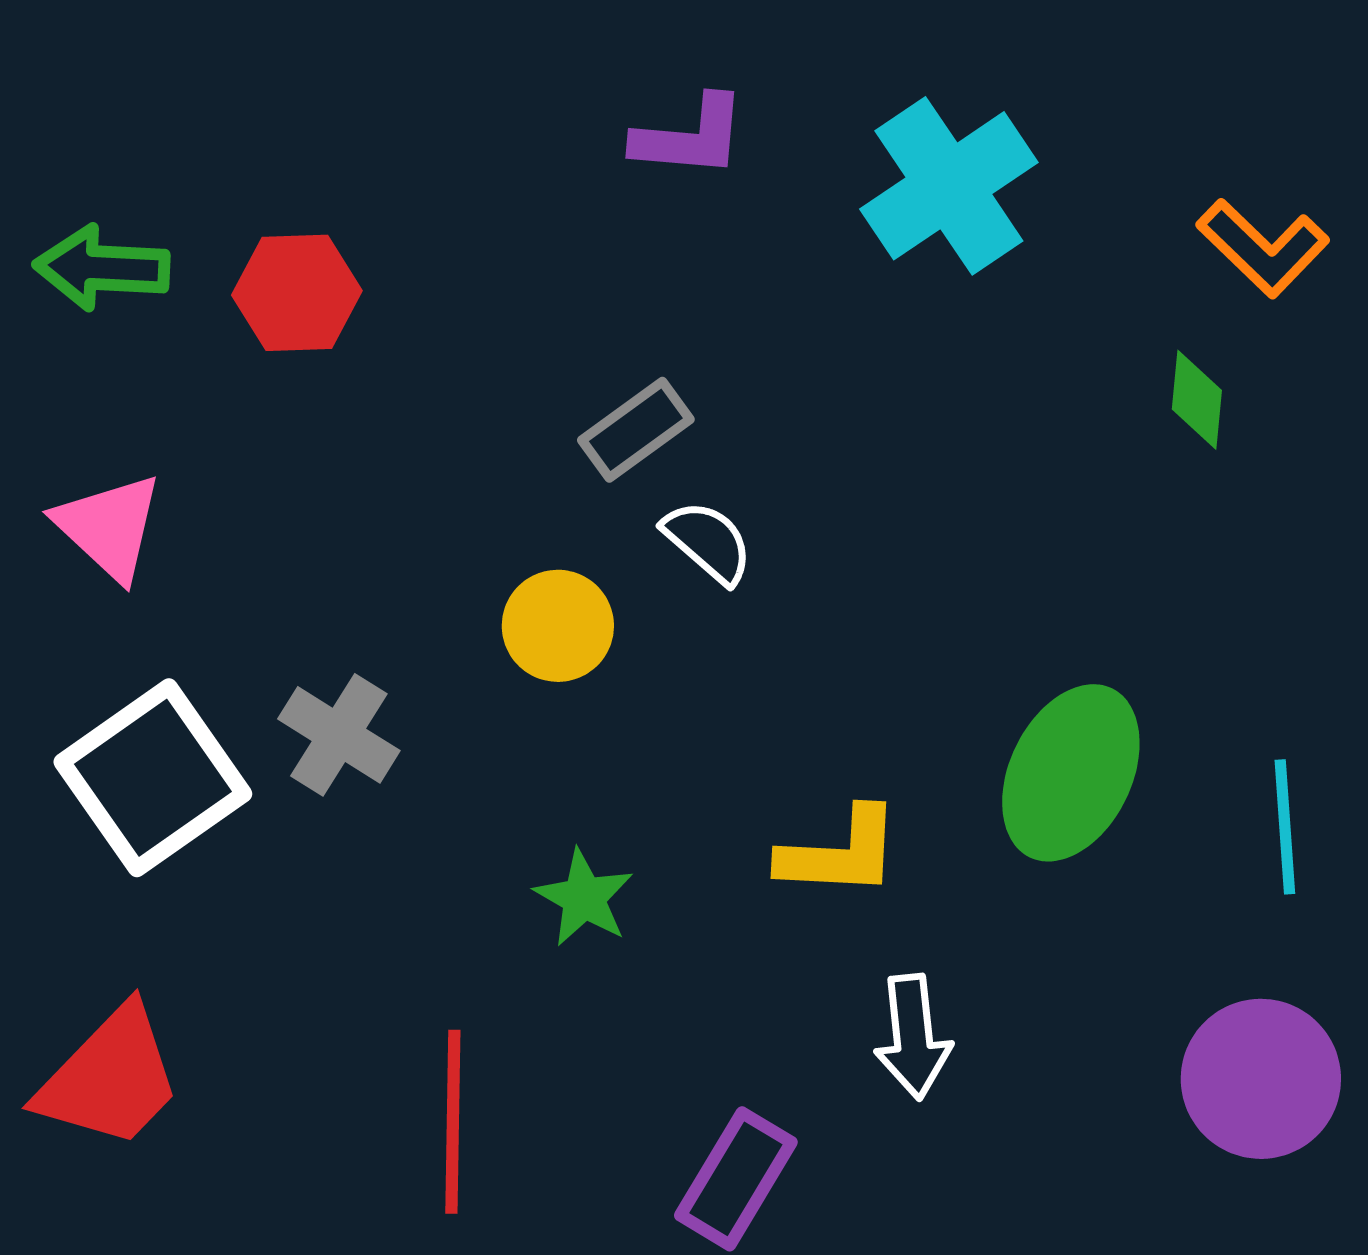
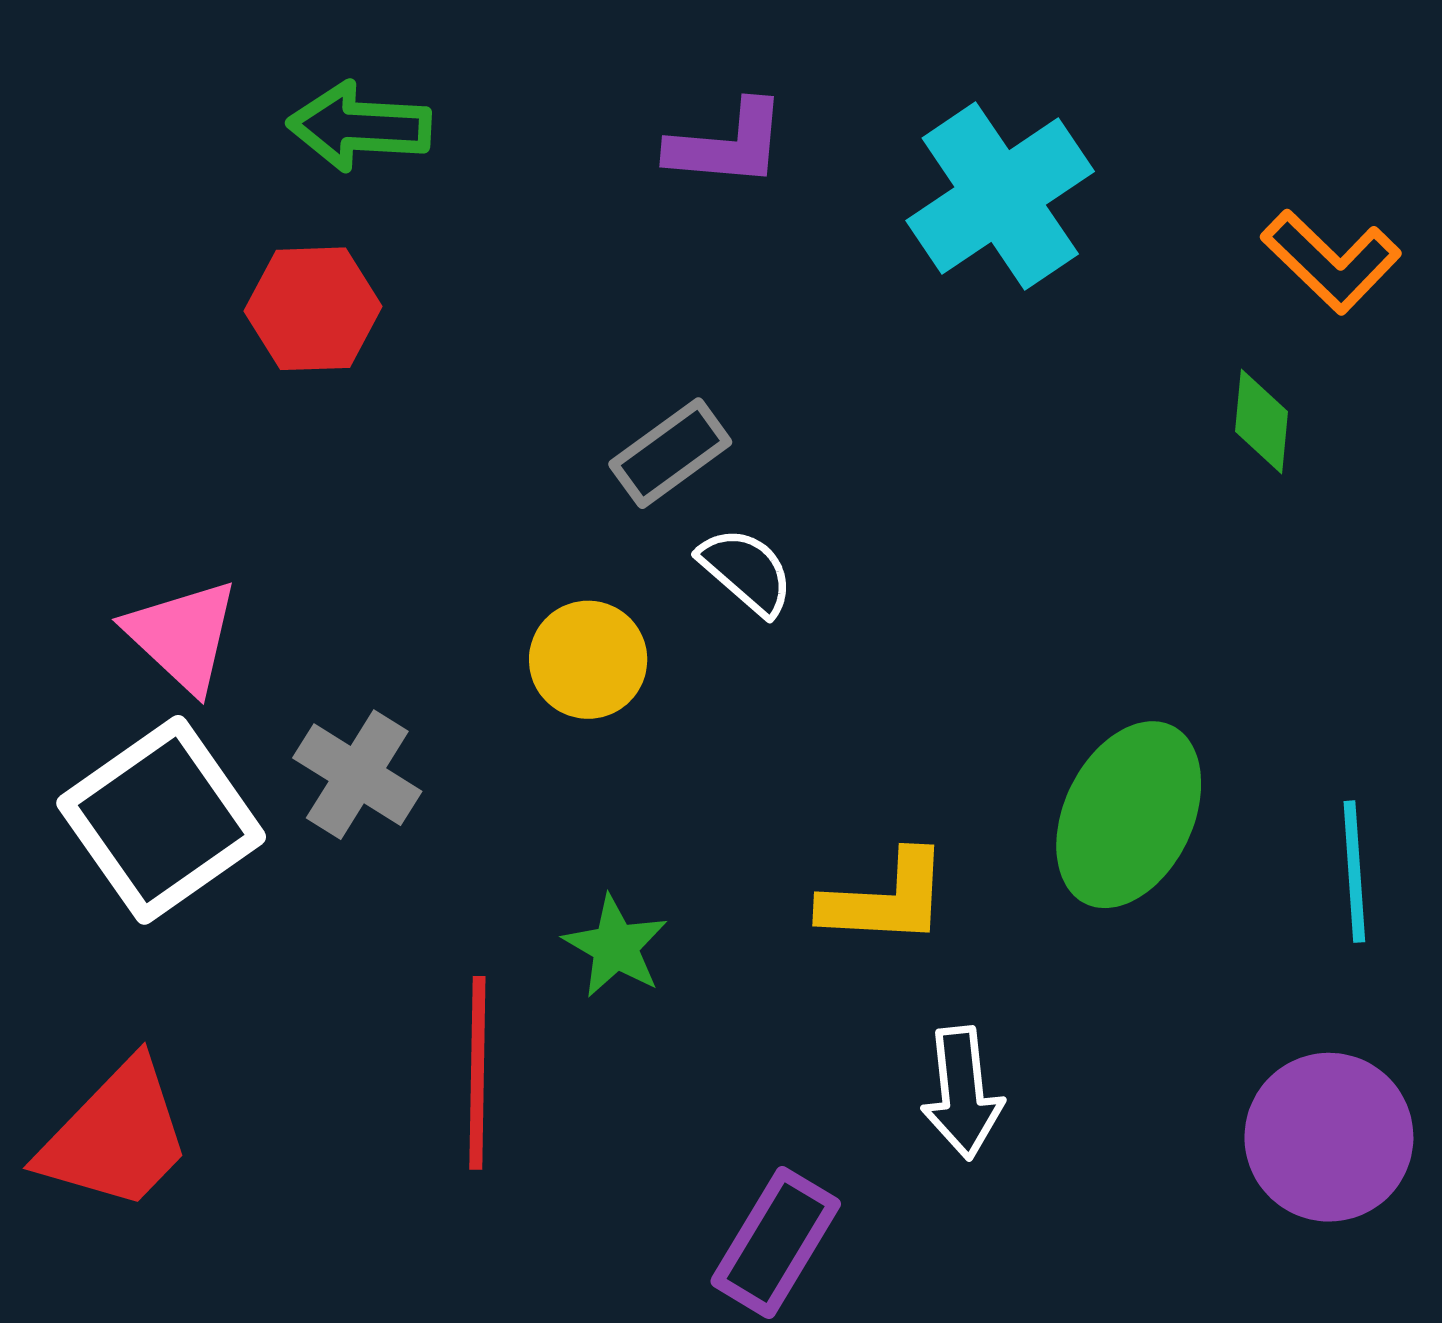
green arrow: (102, 268) -> (359, 126), moved
pink triangle: (109, 527) -> (182, 636), moved
red line: (453, 1122) -> (477, 1073), moved

